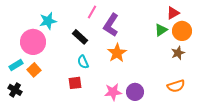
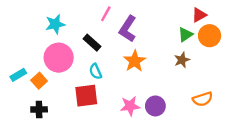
pink circle: (33, 42) -> (59, 58), moved
brown star: (178, 53) -> (182, 60), moved
red square: (75, 83) -> (86, 96), size x1.5
black cross: (15, 90) -> (39, 109), moved, turned -32

